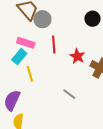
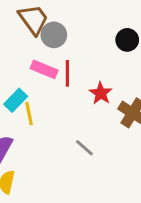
pink rectangle: (26, 43) -> (44, 69), moved
cyan rectangle: (19, 57) -> (16, 100), moved

